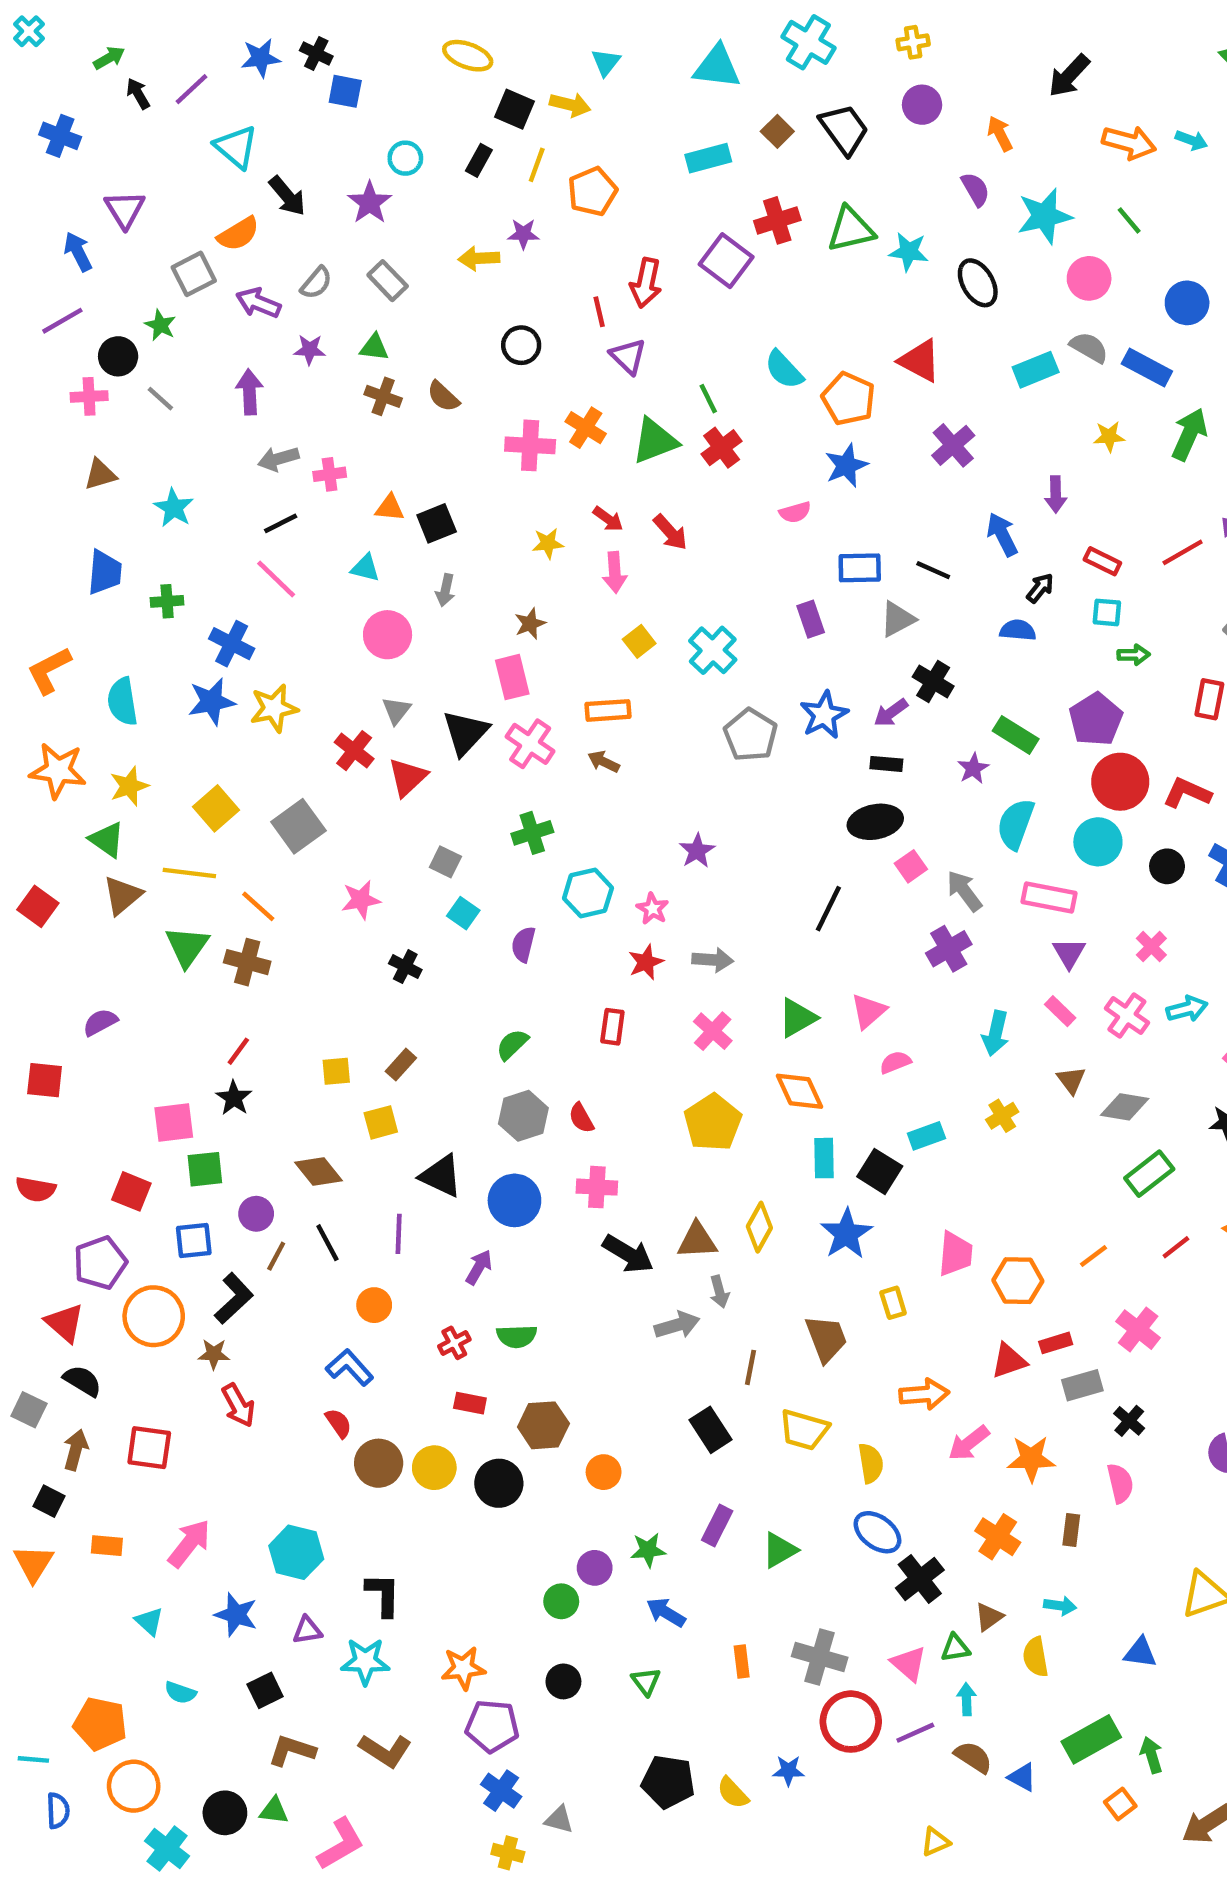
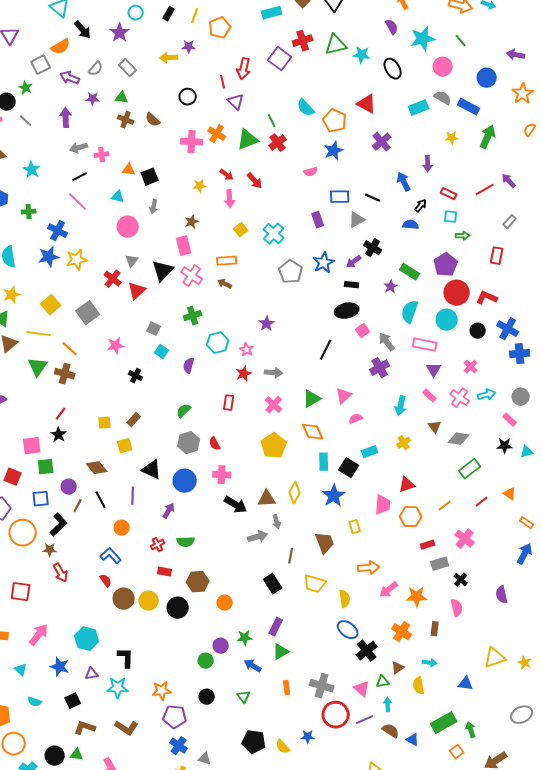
red triangle: (1009, 1361) -> (407, 485), moved
green triangle: (779, 1550) -> (281, 652), moved

